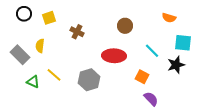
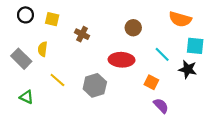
yellow square: (49, 18) -> (52, 19), turned 32
orange semicircle: (169, 18) -> (180, 19), size x1.5
black star: (176, 65) -> (188, 69), turned 30
green triangle: (33, 82) -> (27, 97), moved

